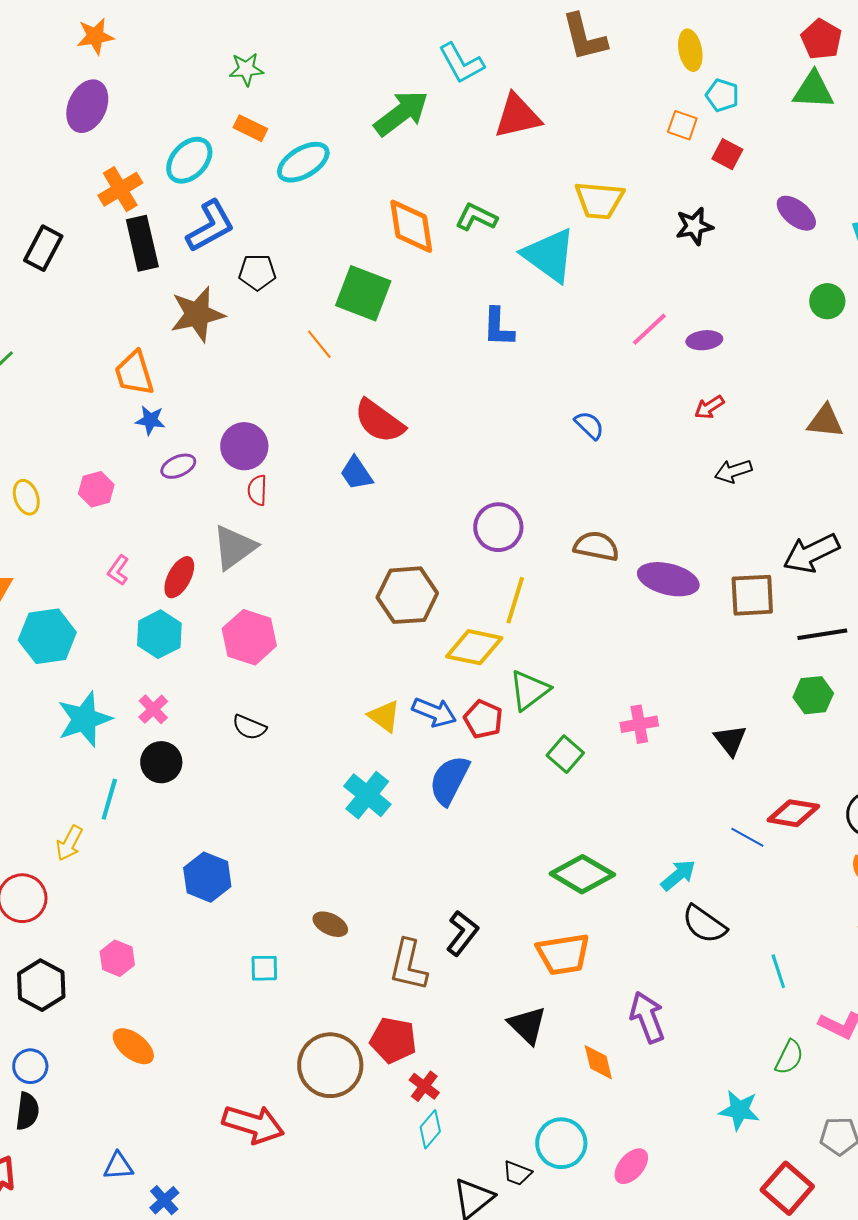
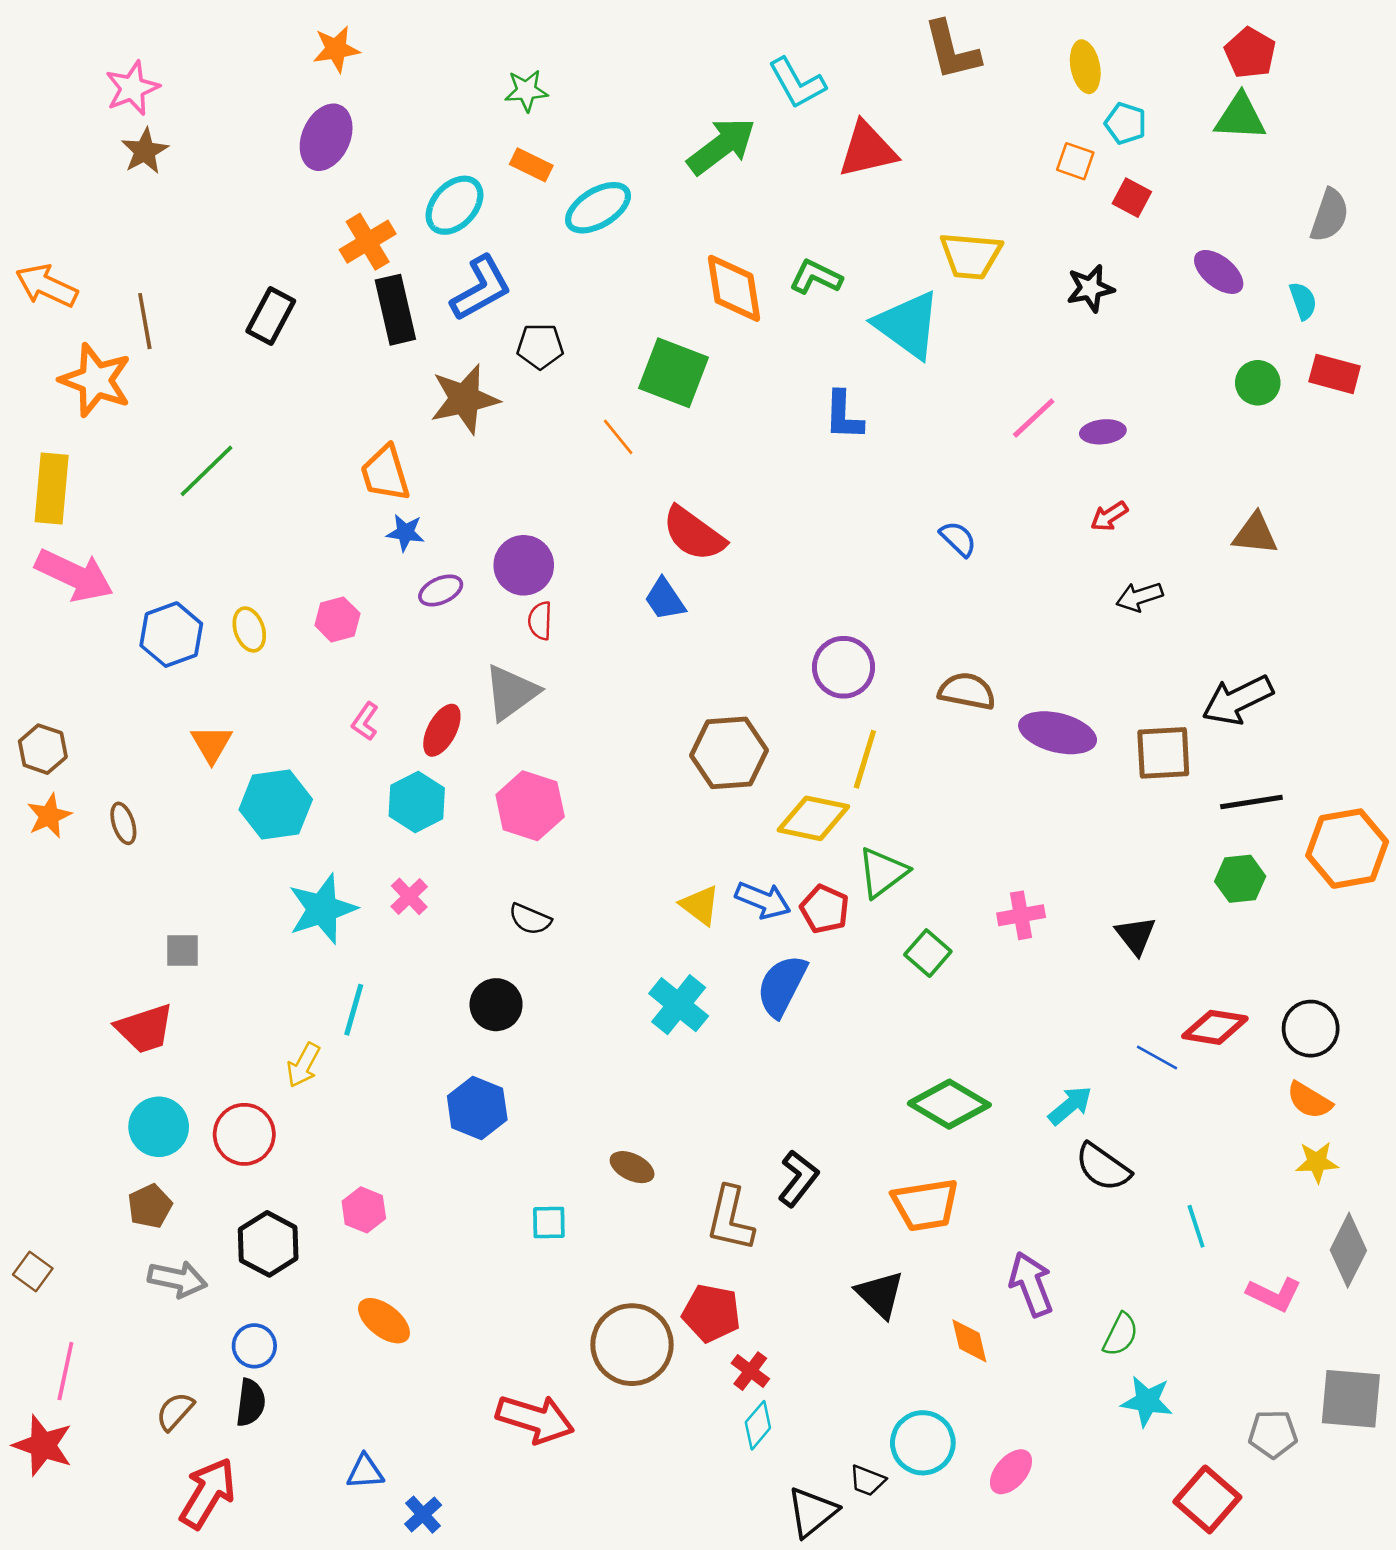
black circle: (161, 762) -> (496, 1005), moved
green semicircle: (789, 1057) -> (1121, 1335), moved

